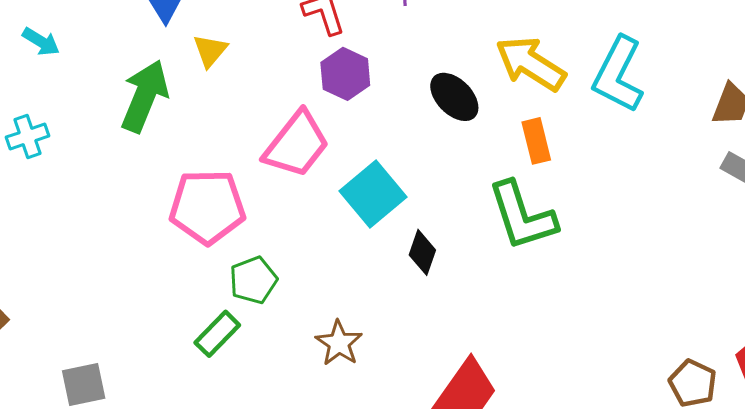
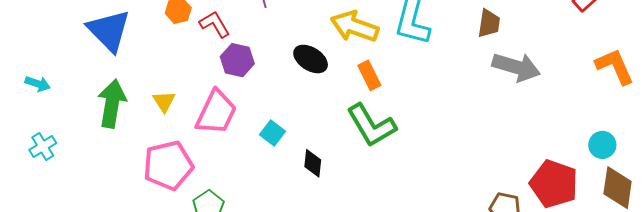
yellow triangle: (210, 51) -> (164, 101), moved
cyan square: (373, 194) -> (273, 133), size x0.6

